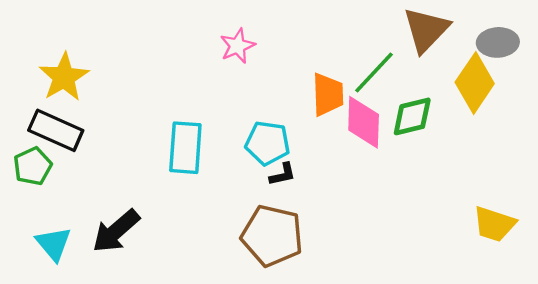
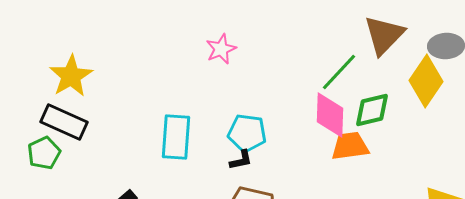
orange trapezoid: (328, 94) -> (350, 146), moved, turned -96
black L-shape: (283, 174) -> (241, 160), moved

